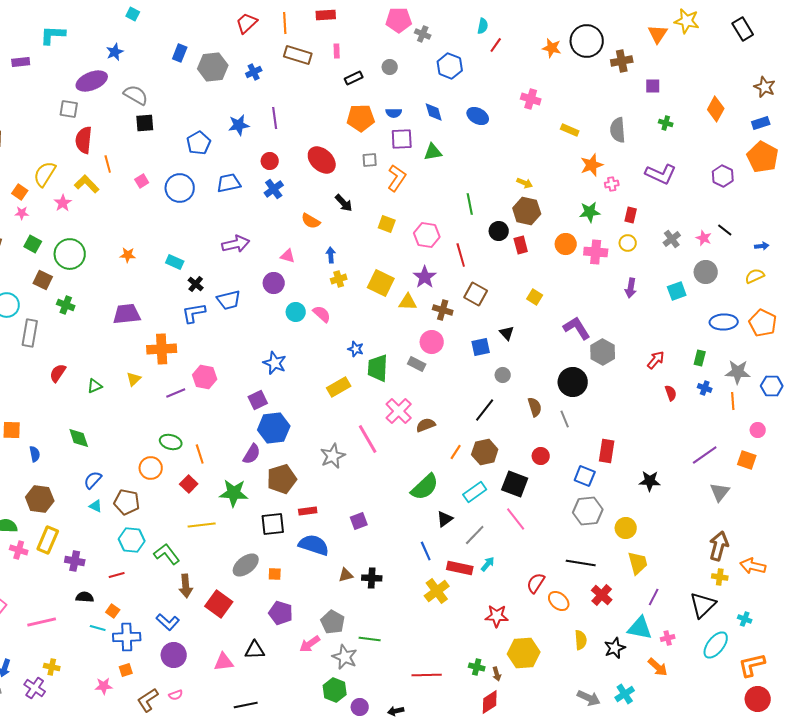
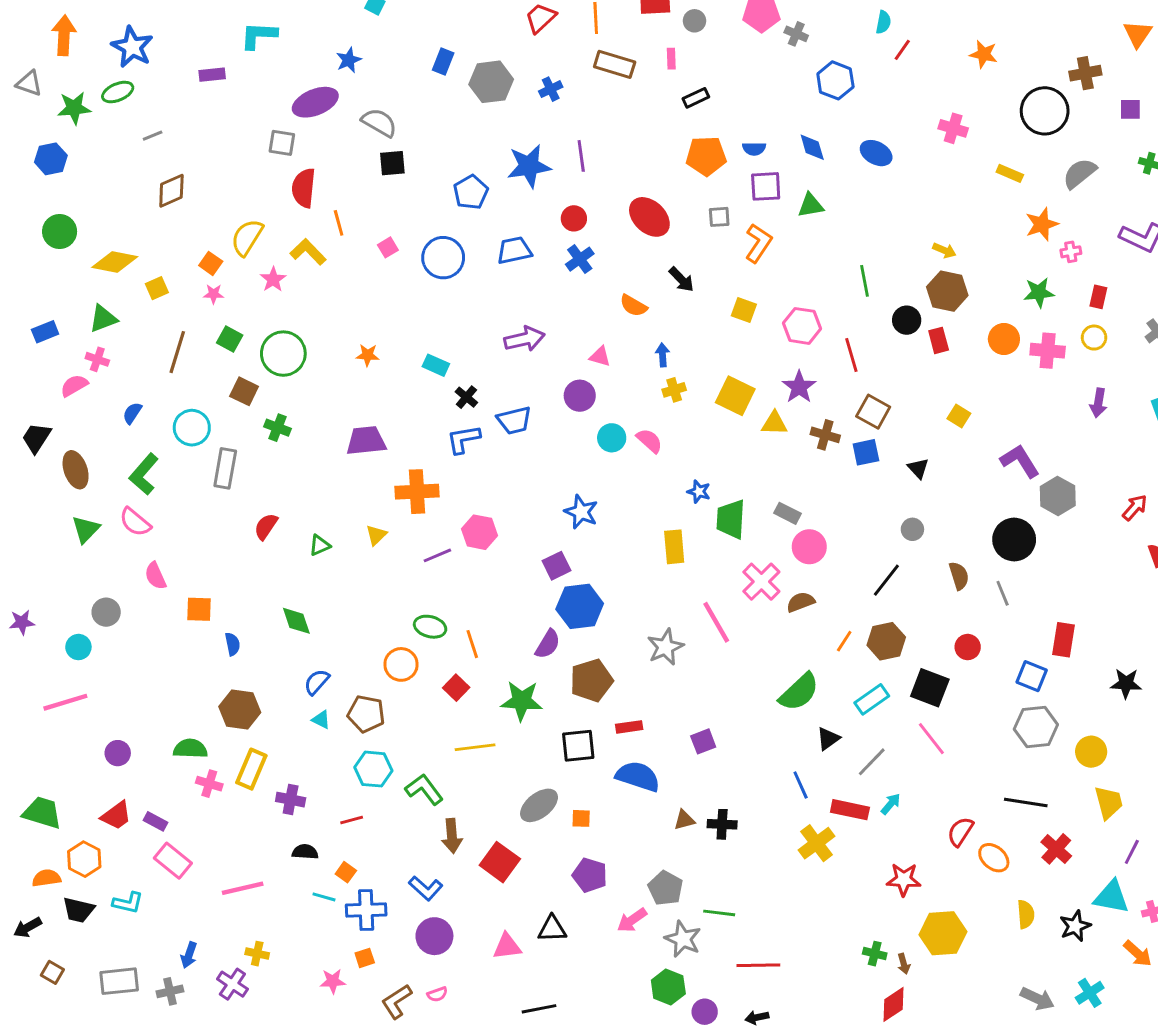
black circle: (587, 41) -> (1045, 111), moved
gray circle: (390, 67) -> (694, 21), moved
blue star: (239, 125) -> (529, 166), size x1.4
gray semicircle: (618, 130) -> (1080, 173), turned 55
pink circle: (432, 342) -> (809, 547), moved
blue square: (481, 347) -> (866, 452), moved
yellow rectangle: (339, 387) -> (674, 547), turned -65
red line: (427, 675) -> (758, 965), moved

